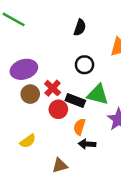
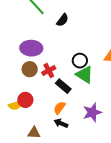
black semicircle: (80, 27) -> (63, 20), moved
green triangle: (98, 95) -> (85, 75), moved
red circle: (58, 109) -> (25, 100), moved

